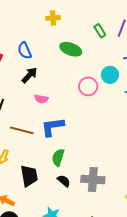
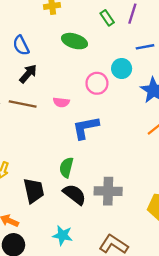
pink semicircle: (41, 99) -> (61, 102), moved
blue L-shape: (53, 127) -> (86, 128), moved
brown line: (22, 130) -> (23, 104), moved
black semicircle: (64, 181) -> (74, 194), size x1.5

